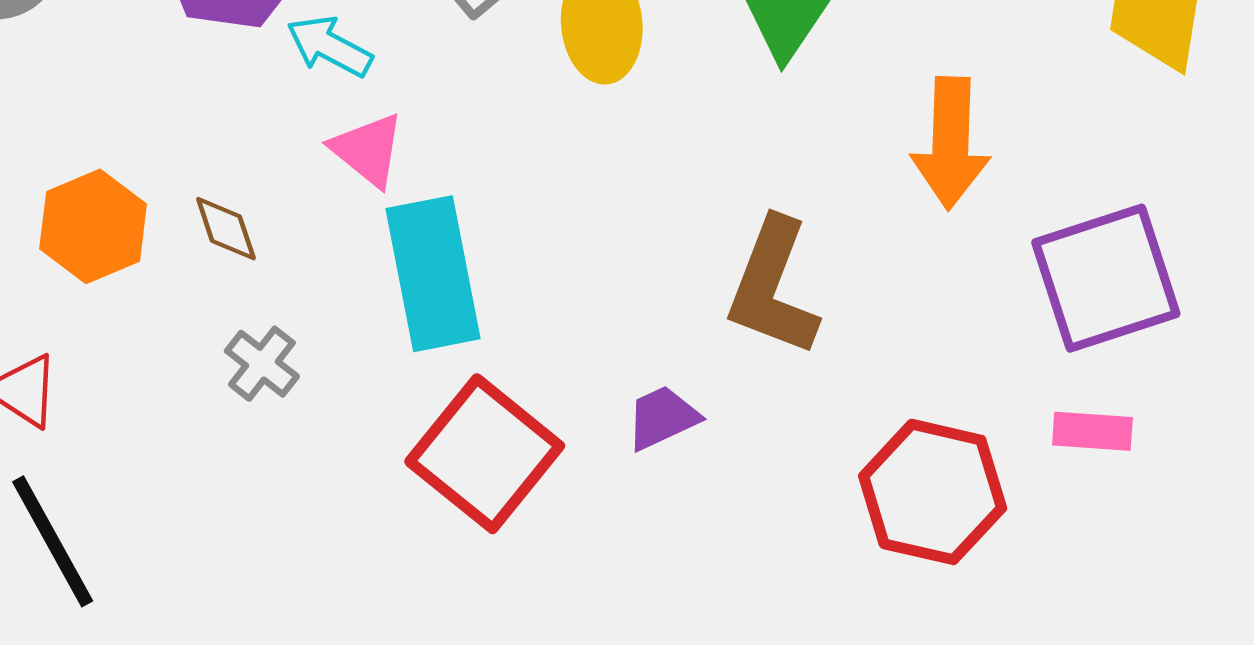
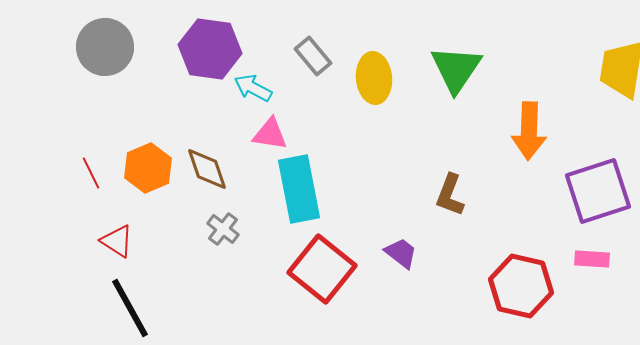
pink triangle: (368, 150) -> (270, 134), turned -30
brown diamond: (226, 229) -> (207, 169), size x1.4
brown L-shape: (773, 287) -> (450, 195), size x0.7
purple trapezoid: (663, 418) -> (401, 253), turned 63

